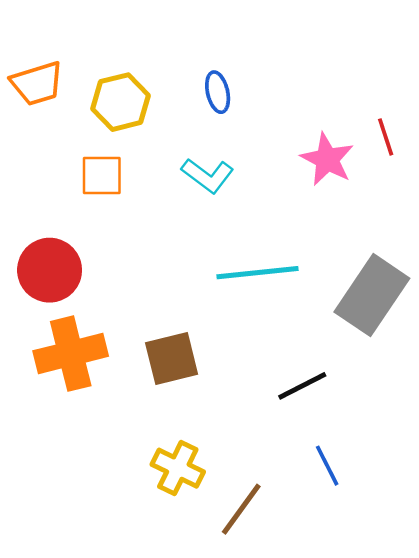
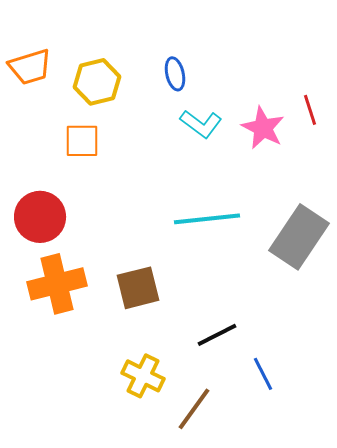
cyan L-shape: (208, 176) -> (201, 124), moved
black line: (302, 386) -> (217, 335), moved

